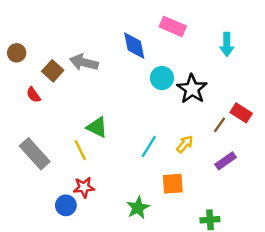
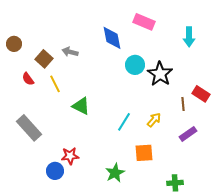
gray arrow: (84, 62) -> (70, 52), size x0.7
brown line: (220, 125) -> (183, 104), turned -40
yellow line: (80, 150) -> (55, 84), moved

